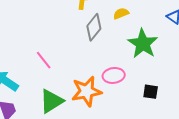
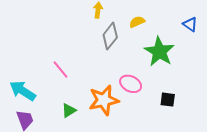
pink ellipse: (114, 75) -> (131, 84), turned 35
green triangle: (52, 101) -> (69, 110), size x0.6

